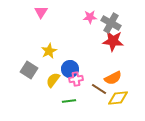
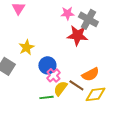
red star: (113, 41) -> (77, 35), moved
pink cross: (76, 79) -> (53, 75), turned -32
yellow semicircle: (53, 80) -> (60, 88), moved

